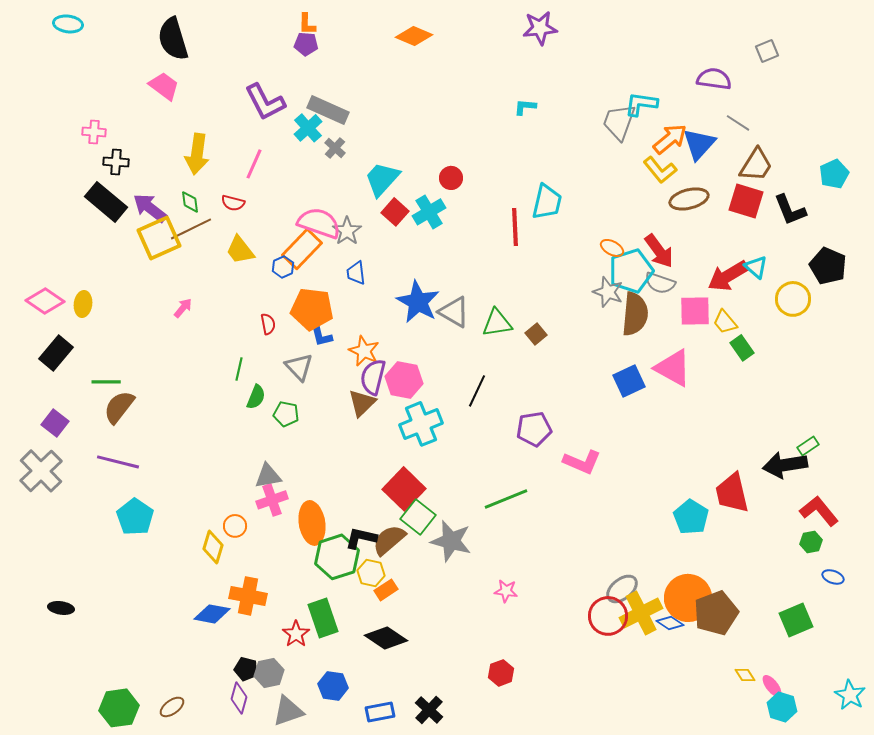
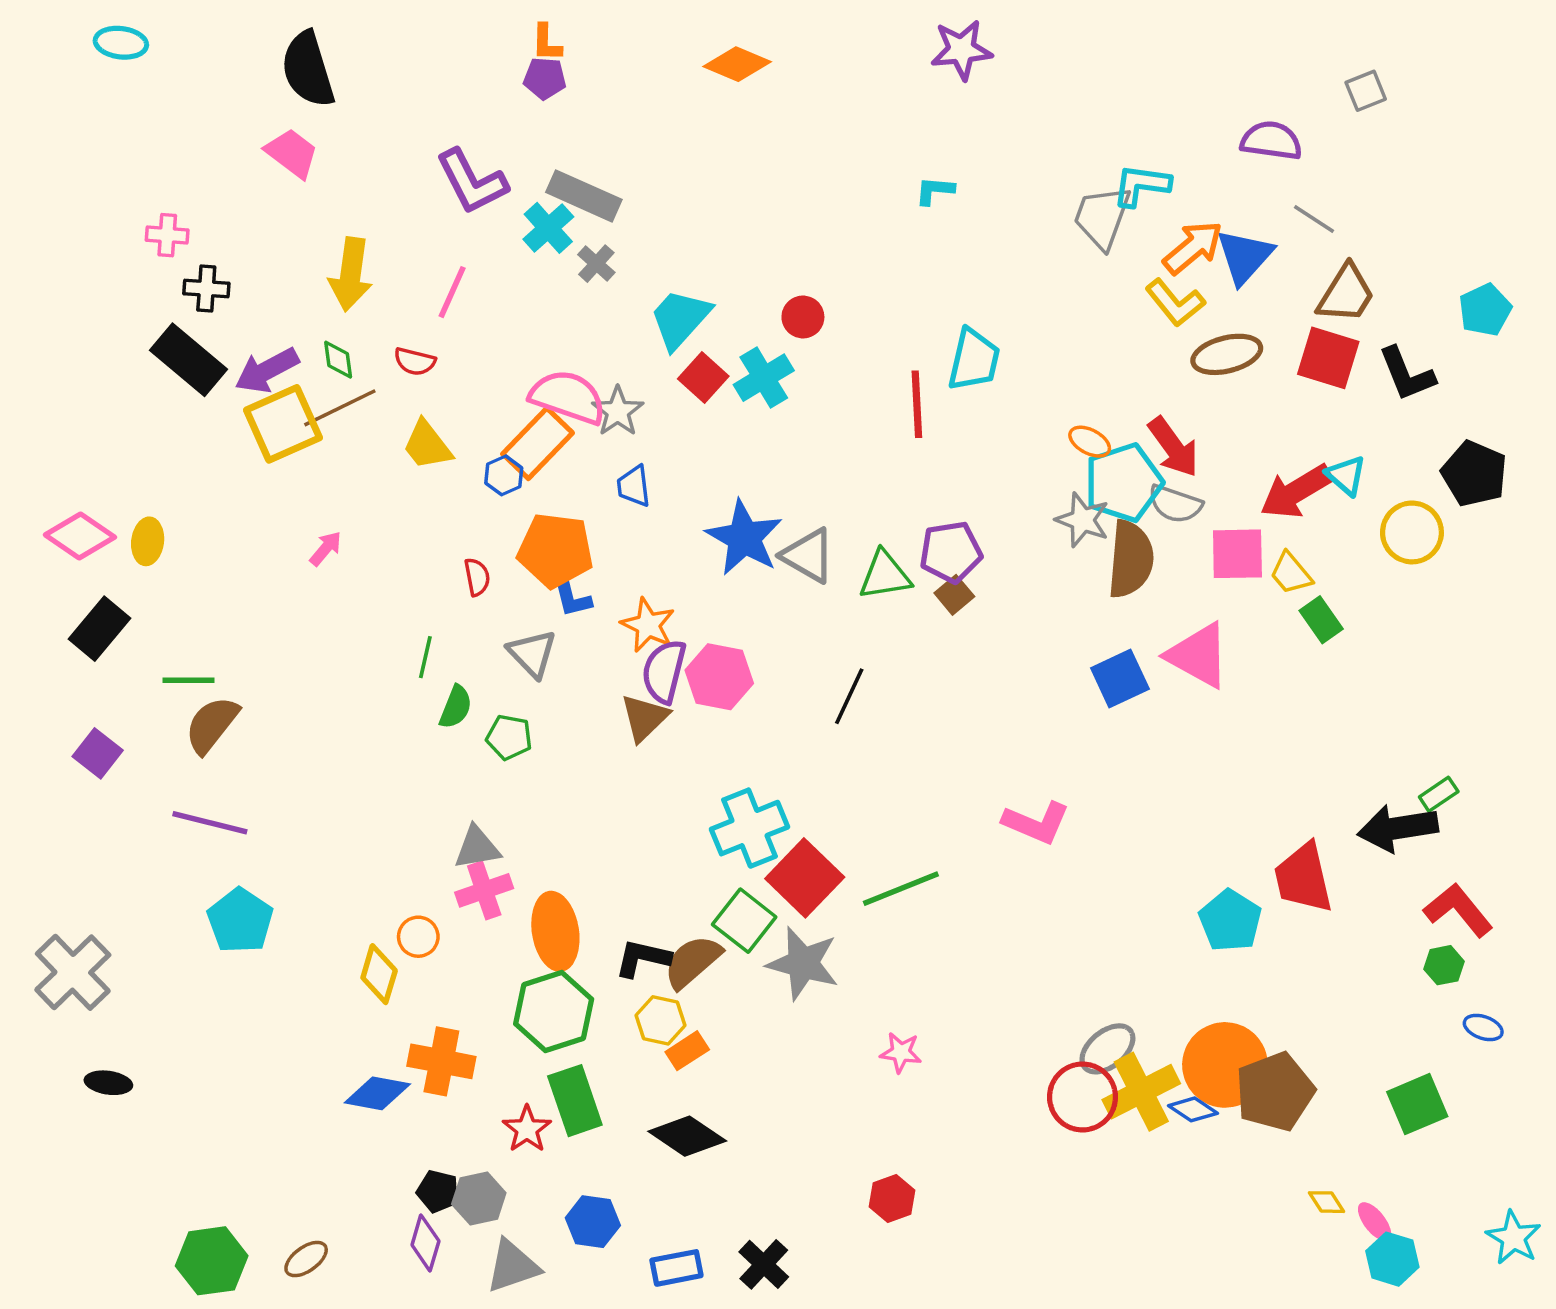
purple arrow: (150, 208) -> (267, 370), turned -66
cyan cross: (421, 424) -> (750, 828), moved
purple pentagon: (534, 429) -> (951, 552), moved
gray cross: (41, 471) -> (73, 972), moved
red square: (404, 489) -> (805, 878), moved
green hexagon: (337, 557) -> (554, 1011), moved

